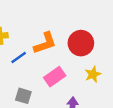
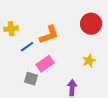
red circle: (81, 43) -> (91, 24), moved
pink rectangle: (55, 77) -> (45, 64), moved

